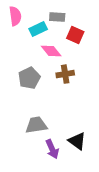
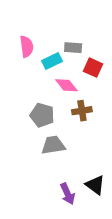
gray pentagon: (29, 78) -> (42, 115), turned -30
gray trapezoid: (36, 125) -> (53, 145), moved

